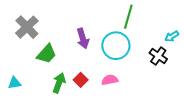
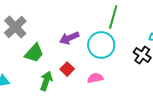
purple arrow: (83, 38) -> (69, 38), turned 84
red square: (81, 80) -> (67, 69), moved

